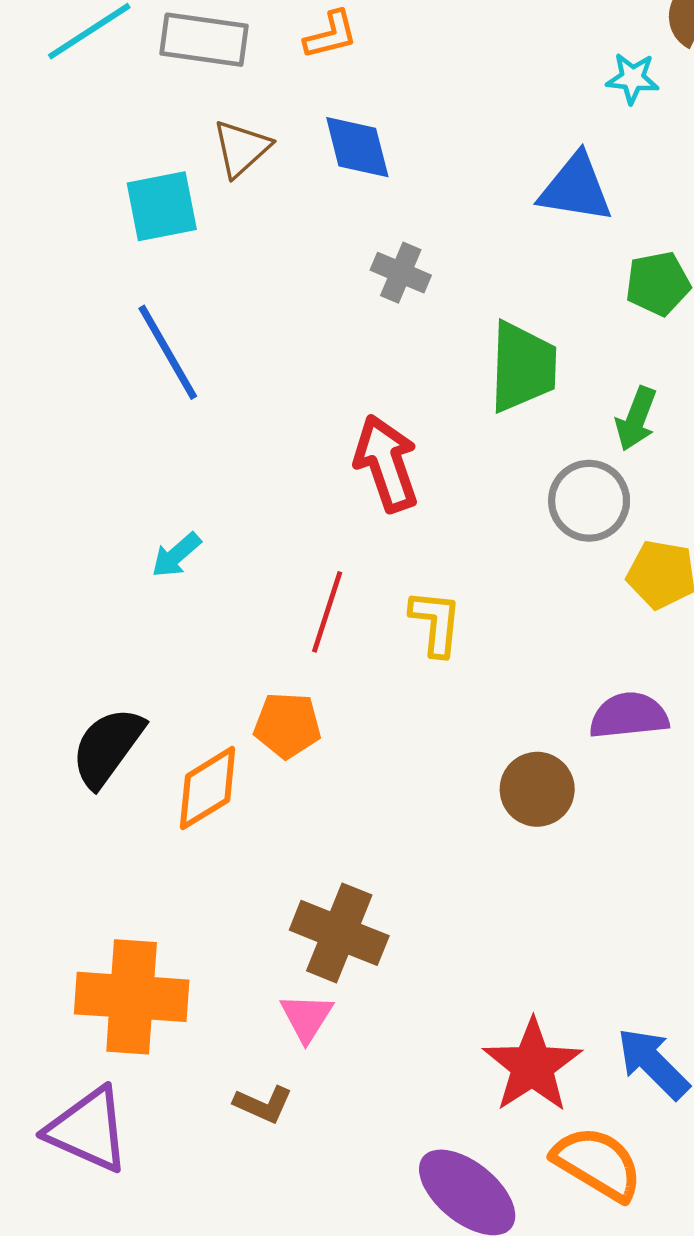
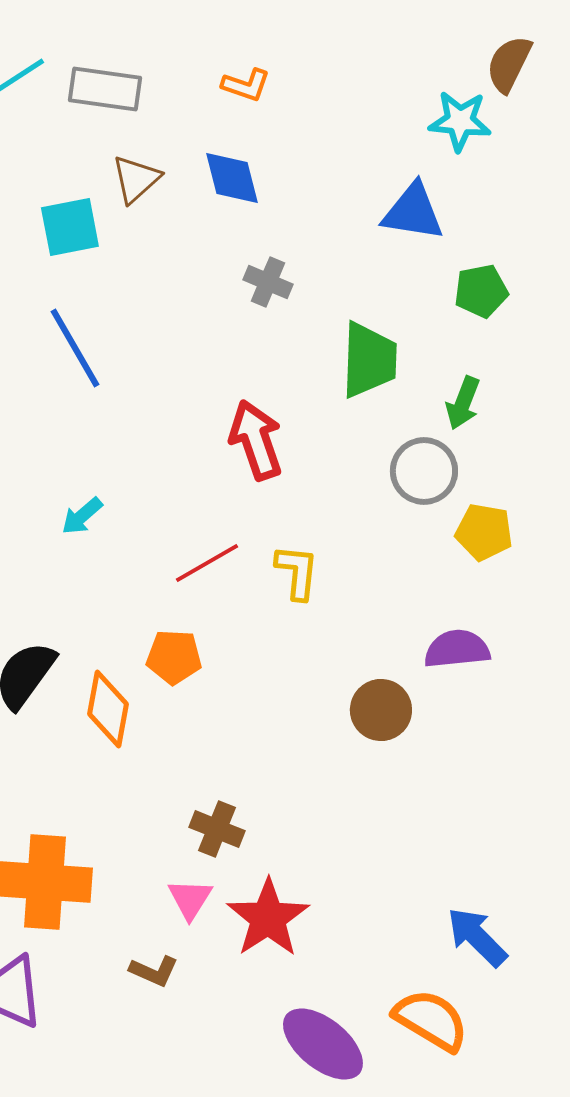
orange L-shape: (331, 35) -> (246, 85), moved, turned 33
cyan star: (633, 78) -> (460, 121), size x1.4
red line: (327, 612) -> (207, 563), turned 42
orange diamond: (208, 788) -> (108, 709), turned -48
brown cross: (339, 933) -> (217, 829), size x0.7
red star: (532, 1066) -> (268, 918), moved

